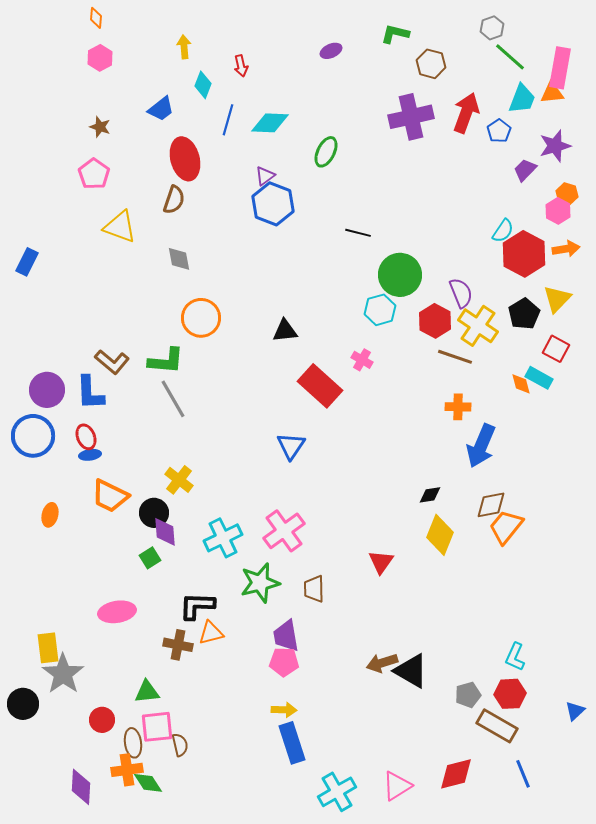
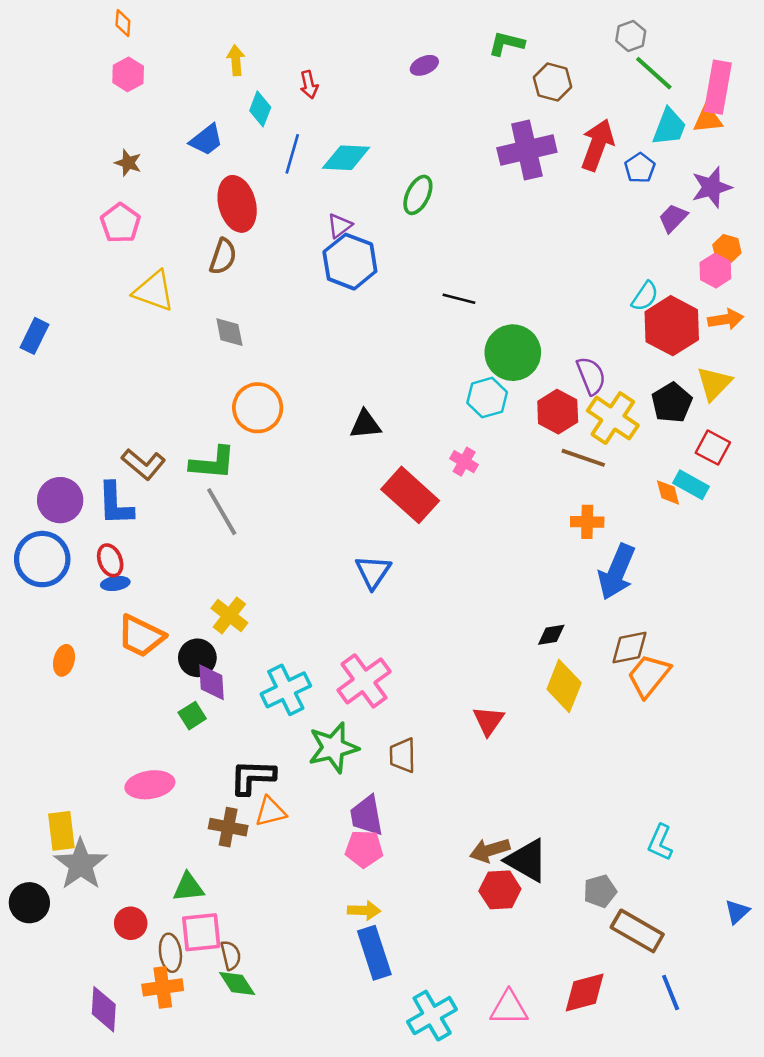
red hexagon: (510, 694) -> (500, 890), moved
green diamond: (148, 783) -> (237, 984), moved
pink triangle: (397, 786) -> (509, 1008), turned 32

